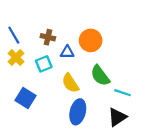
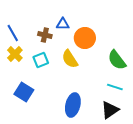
blue triangle: (67, 52) -> (63, 24), moved
green semicircle: (100, 76) -> (117, 60), moved
yellow semicircle: (70, 83) -> (70, 59), moved

